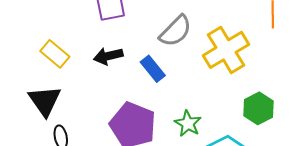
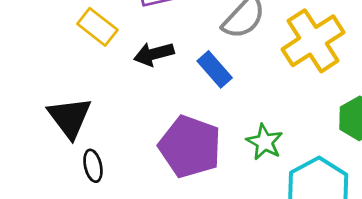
yellow rectangle: (55, 54) -> (97, 27), moved

